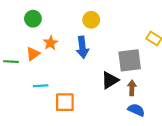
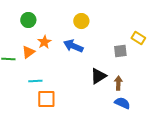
blue arrow: (82, 47) -> (73, 46), turned 120
gray square: (130, 60) -> (120, 51), moved, size x0.6
orange square: (65, 102) -> (46, 99), moved

